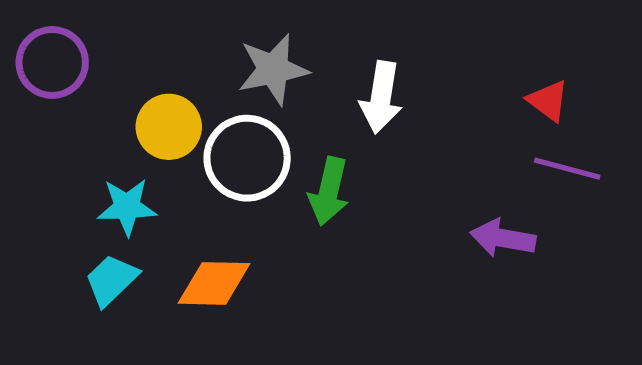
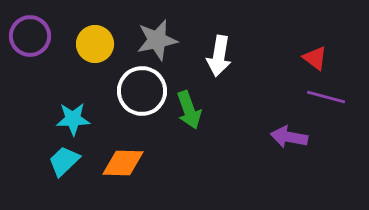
yellow circle: (169, 127) -> (95, 44), moved
green arrow: (329, 191) -> (189, 110), turned -33

